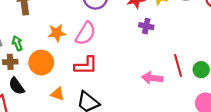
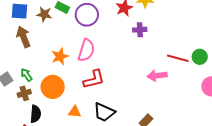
red line: (178, 65) -> (178, 58), turned -45
black semicircle: (17, 86) -> (36, 114), turned -126

